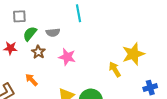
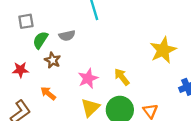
red star: (10, 48) -> (20, 70), moved
pink star: (67, 57) -> (88, 78), moved, turned -30
yellow arrow: (115, 69) -> (122, 77), moved

